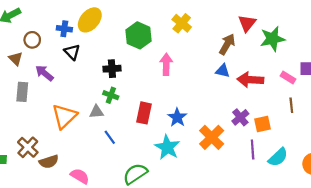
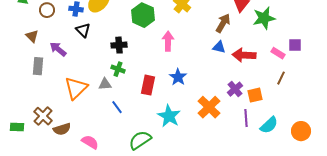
brown circle: (32, 40) -> (47, 10), moved
brown line: (291, 105) -> (281, 78), turned 32
blue star: (177, 117) -> (178, 77), moved

